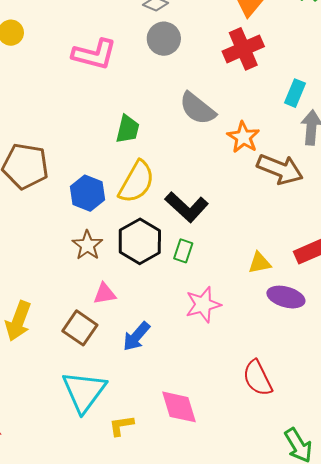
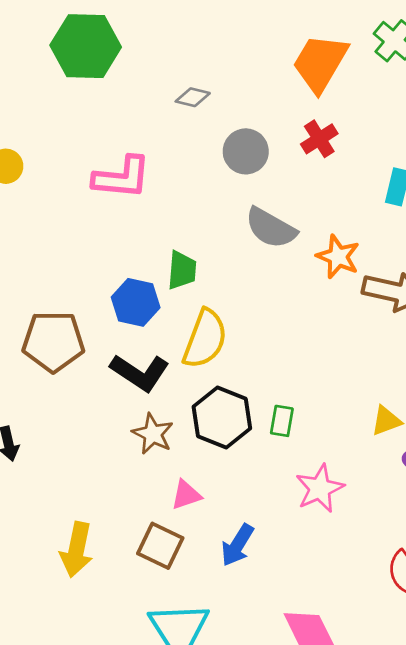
gray circle: (164, 39) -> (246, 151), moved
red cross: (243, 49) -> (319, 139), size x0.7
blue hexagon: (87, 193) -> (136, 302), moved
black L-shape: (187, 207) -> (140, 373), moved

